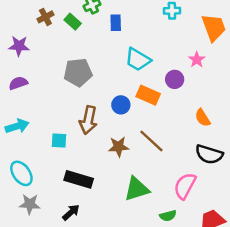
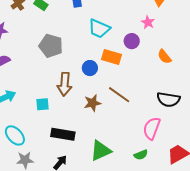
gray pentagon: (78, 72) -> (51, 46), turned 30
orange semicircle: (203, 118) -> (164, 57), moved
green triangle: (137, 189) -> (101, 151), moved

